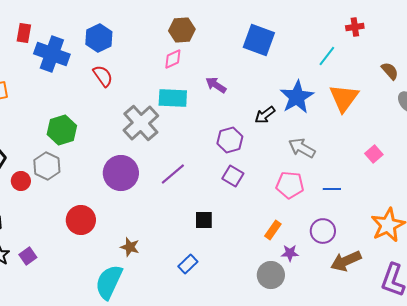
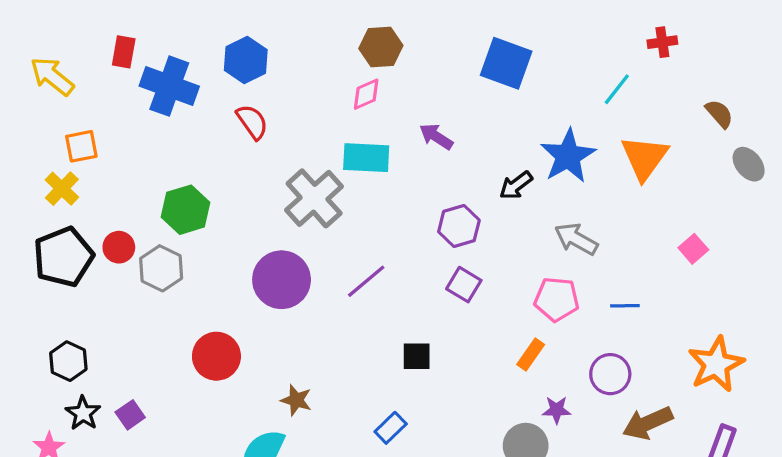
red circle: (21, 181) -> (119, 247), moved
orange rectangle: (273, 230) -> (531, 355), moved

